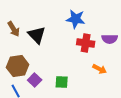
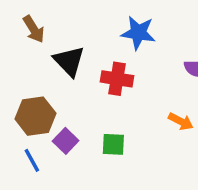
brown arrow: (14, 29) -> (34, 29), moved
red cross: (86, 43) -> (117, 79), moved

